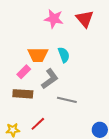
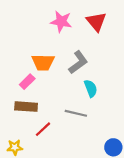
cyan semicircle: (64, 55) -> (91, 88), moved
gray L-shape: (50, 79) -> (78, 62), moved
red line: (38, 124) -> (43, 129), moved

